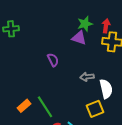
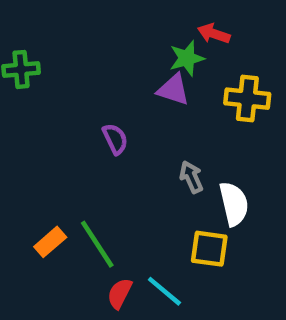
red arrow: (106, 26) -> (214, 34), moved, turned -80
gray arrow: (87, 77) -> (191, 177), turned 72
yellow square: (95, 109) -> (209, 249), turned 30

